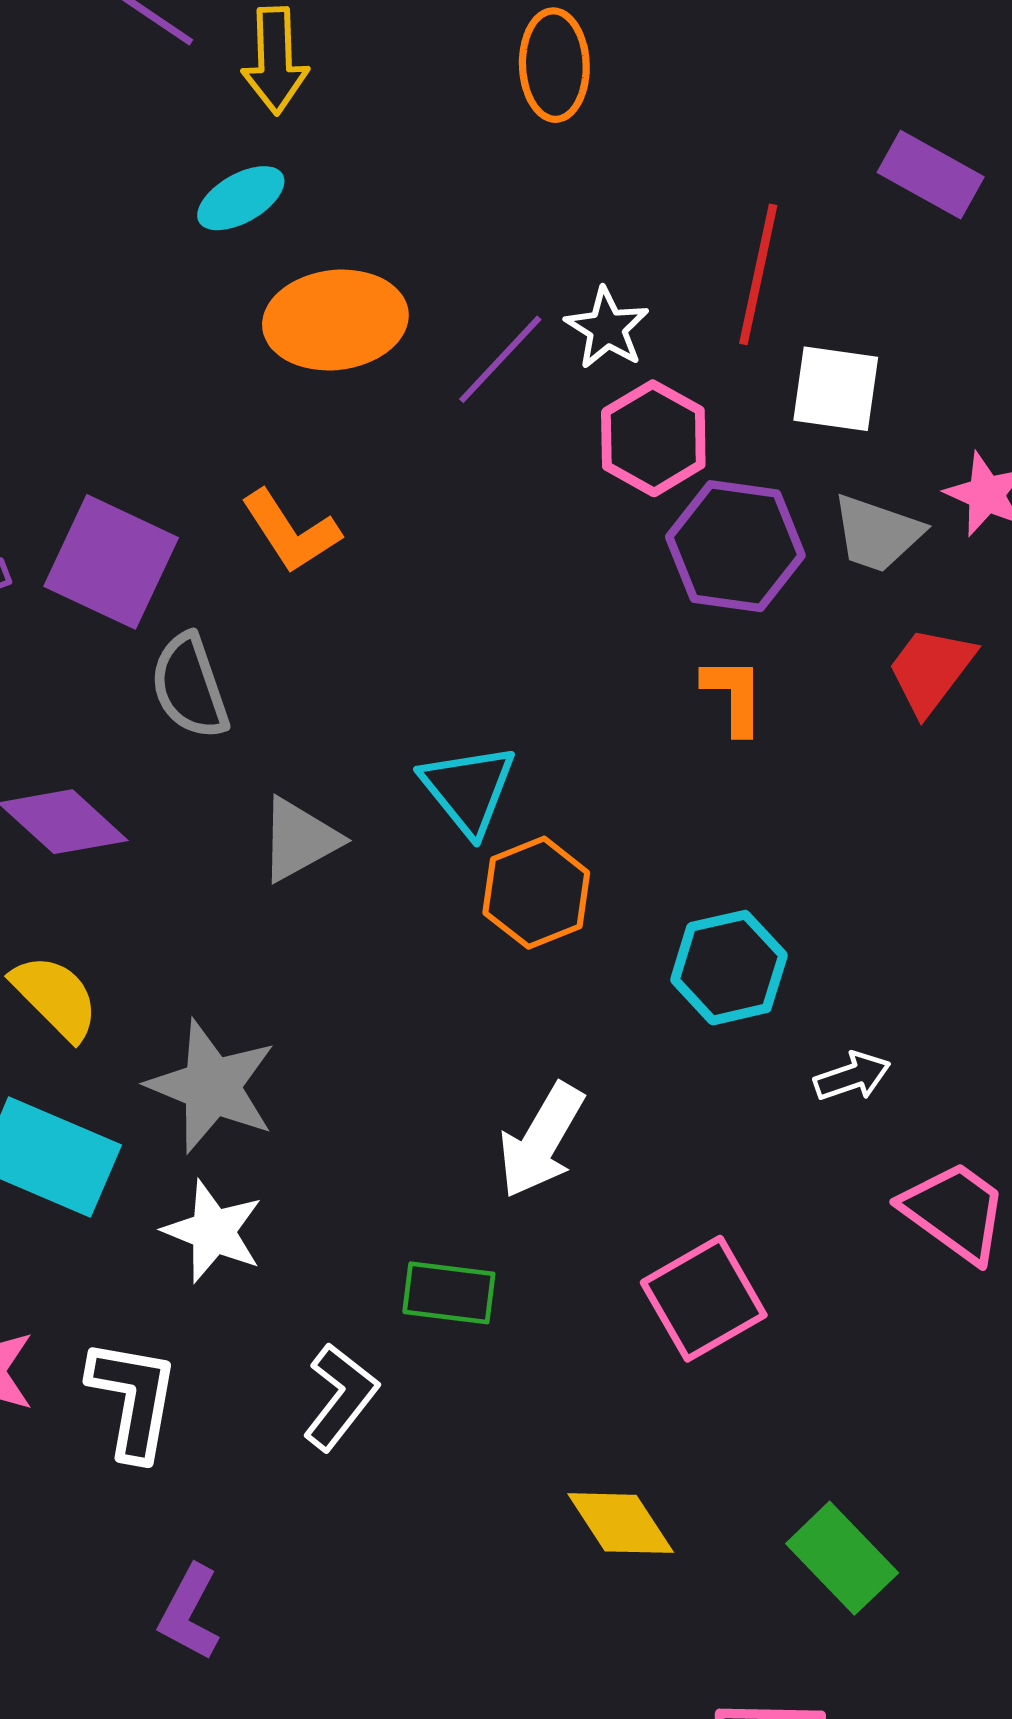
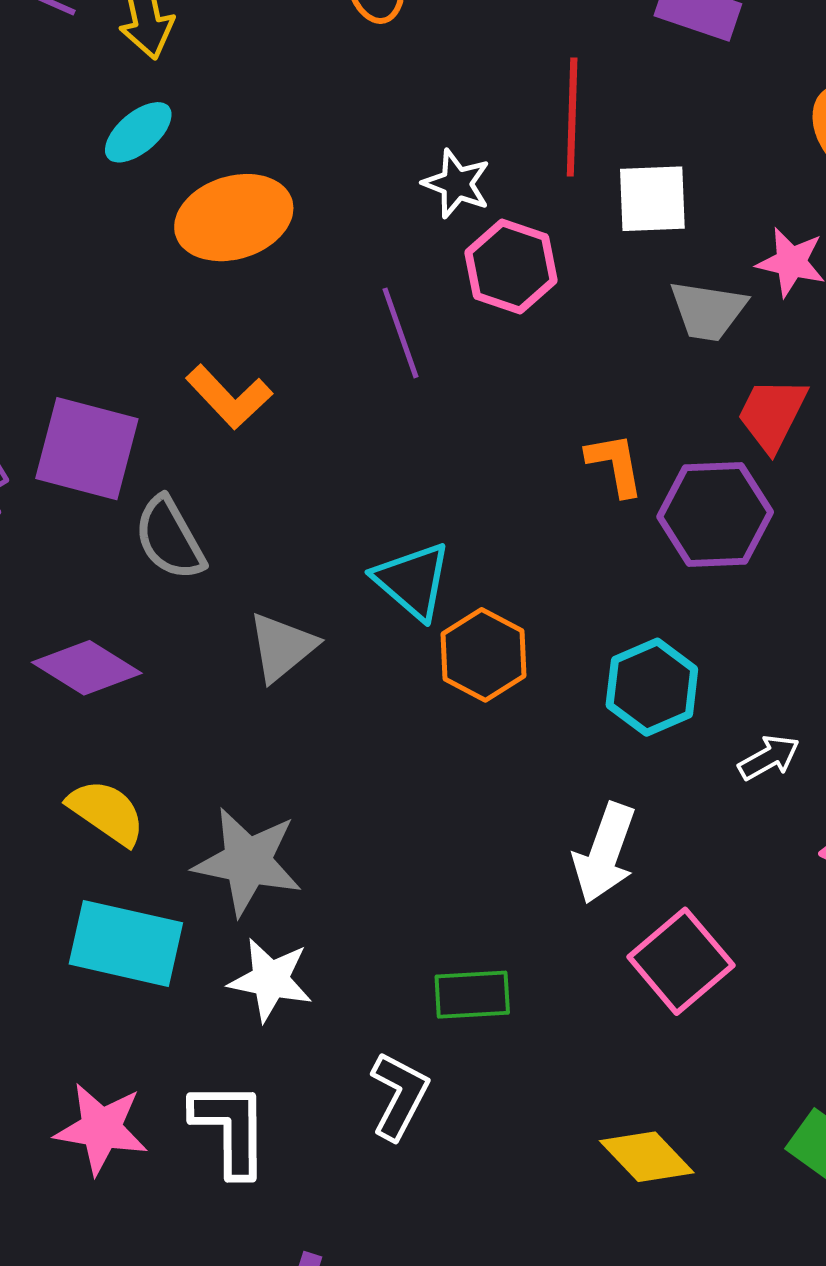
purple line: (500, 359) -> (401, 333), moved, turned -52
purple hexagon: (735, 546) -> (715, 514), moved
white arrow: (541, 1141) -> (605, 853), moved

